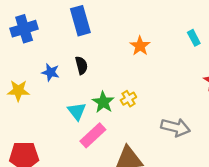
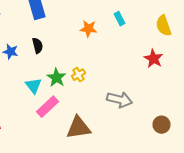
cyan rectangle: (194, 38) -> (120, 19), moved
orange star: (140, 46) -> (88, 29), turned -30

